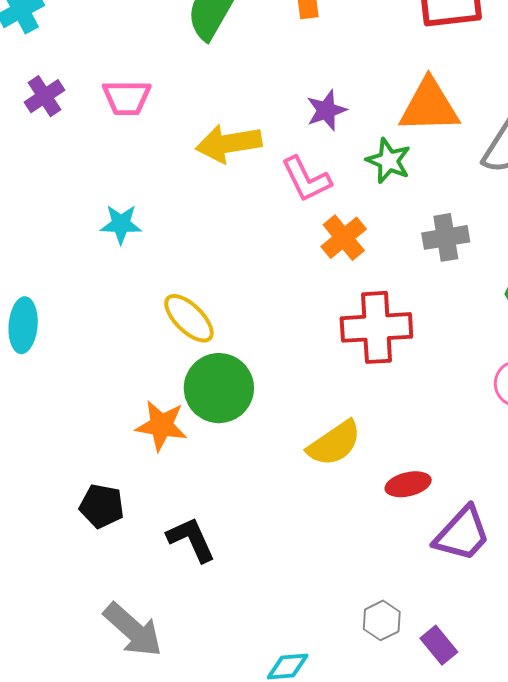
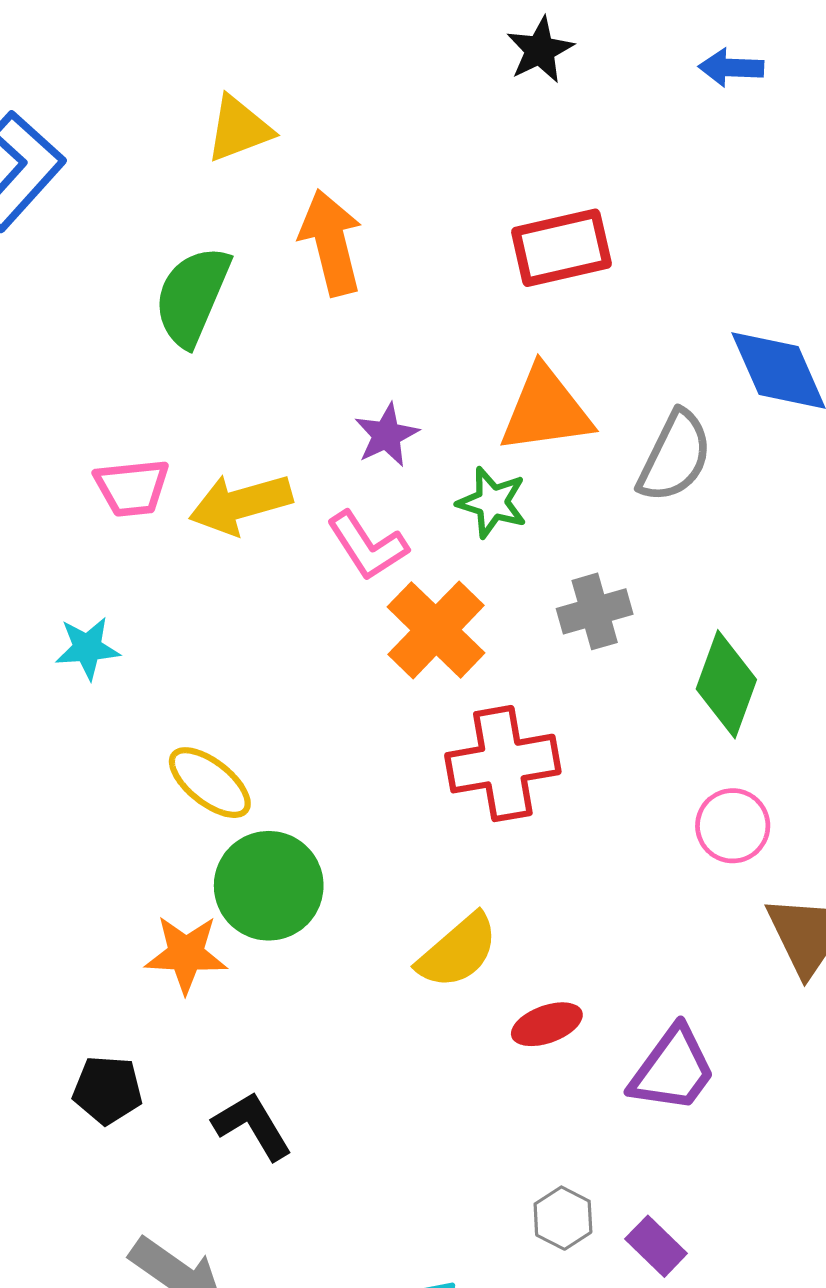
pink trapezoid: (127, 98) -> (132, 488), moved
orange cross: (344, 238) -> (436, 630), size x1.4
red ellipse: (408, 484) -> (547, 1024), moved

